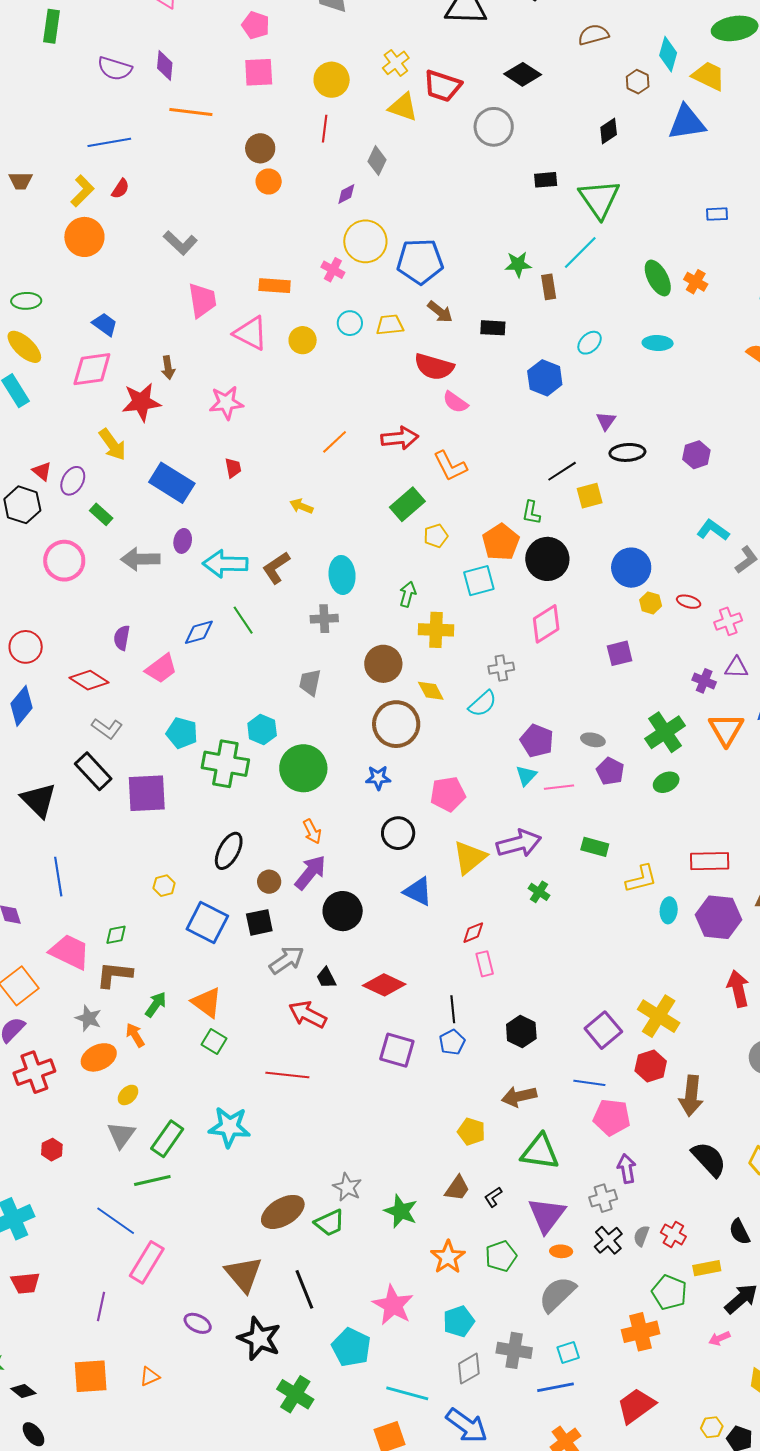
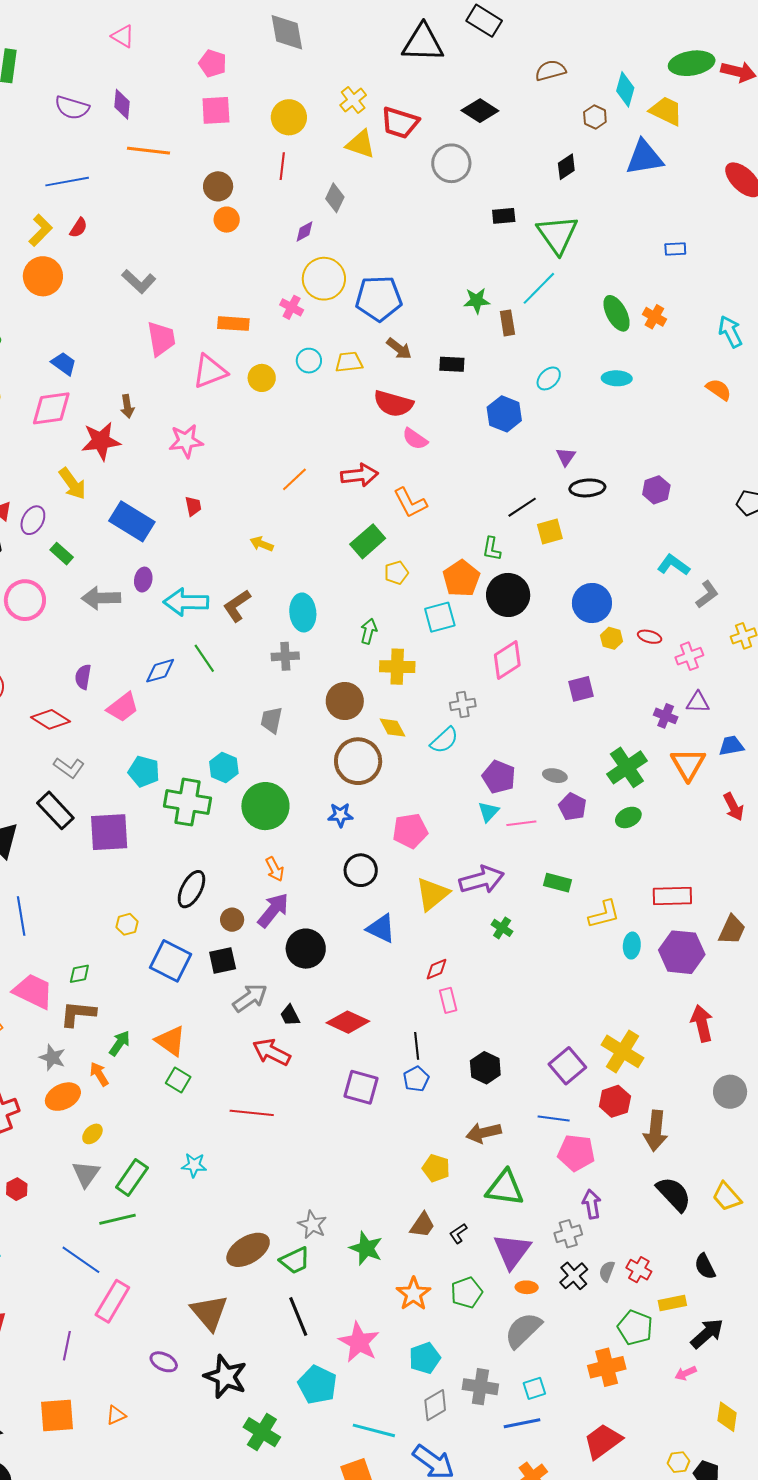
pink triangle: (251, 333) -> (210, 371), turned -48
cyan star: (229, 1127) -> (194, 1165), size x0.6
black line: (304, 1289) -> (298, 1316), moved

